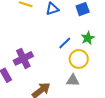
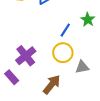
yellow circle: (79, 59) -> (63, 53), moved

